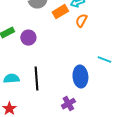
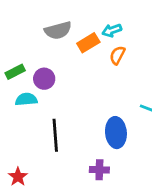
cyan semicircle: (11, 79) -> (26, 99), moved
purple cross: (68, 104) -> (99, 170), turned 32

